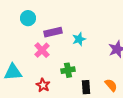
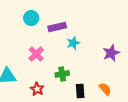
cyan circle: (28, 18) -> (31, 18), moved
purple rectangle: (53, 32) -> (57, 27), moved

